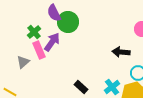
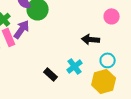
cyan cross: (112, 87) -> (75, 66), moved

